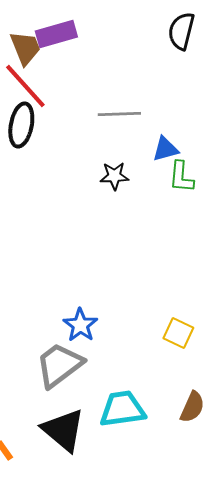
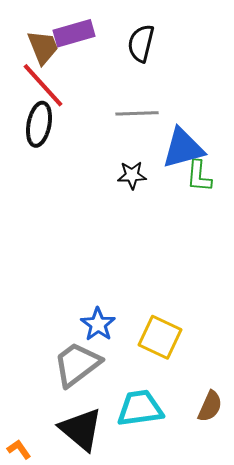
black semicircle: (181, 31) -> (141, 43), moved
blue triangle: (165, 149) -> (183, 148), size x1.6
yellow square: (178, 333) -> (160, 337), moved, size x1.4

